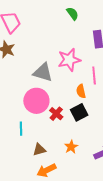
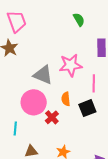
orange semicircle: (81, 91) -> (66, 99), moved
black square: (79, 112) -> (87, 108), moved

